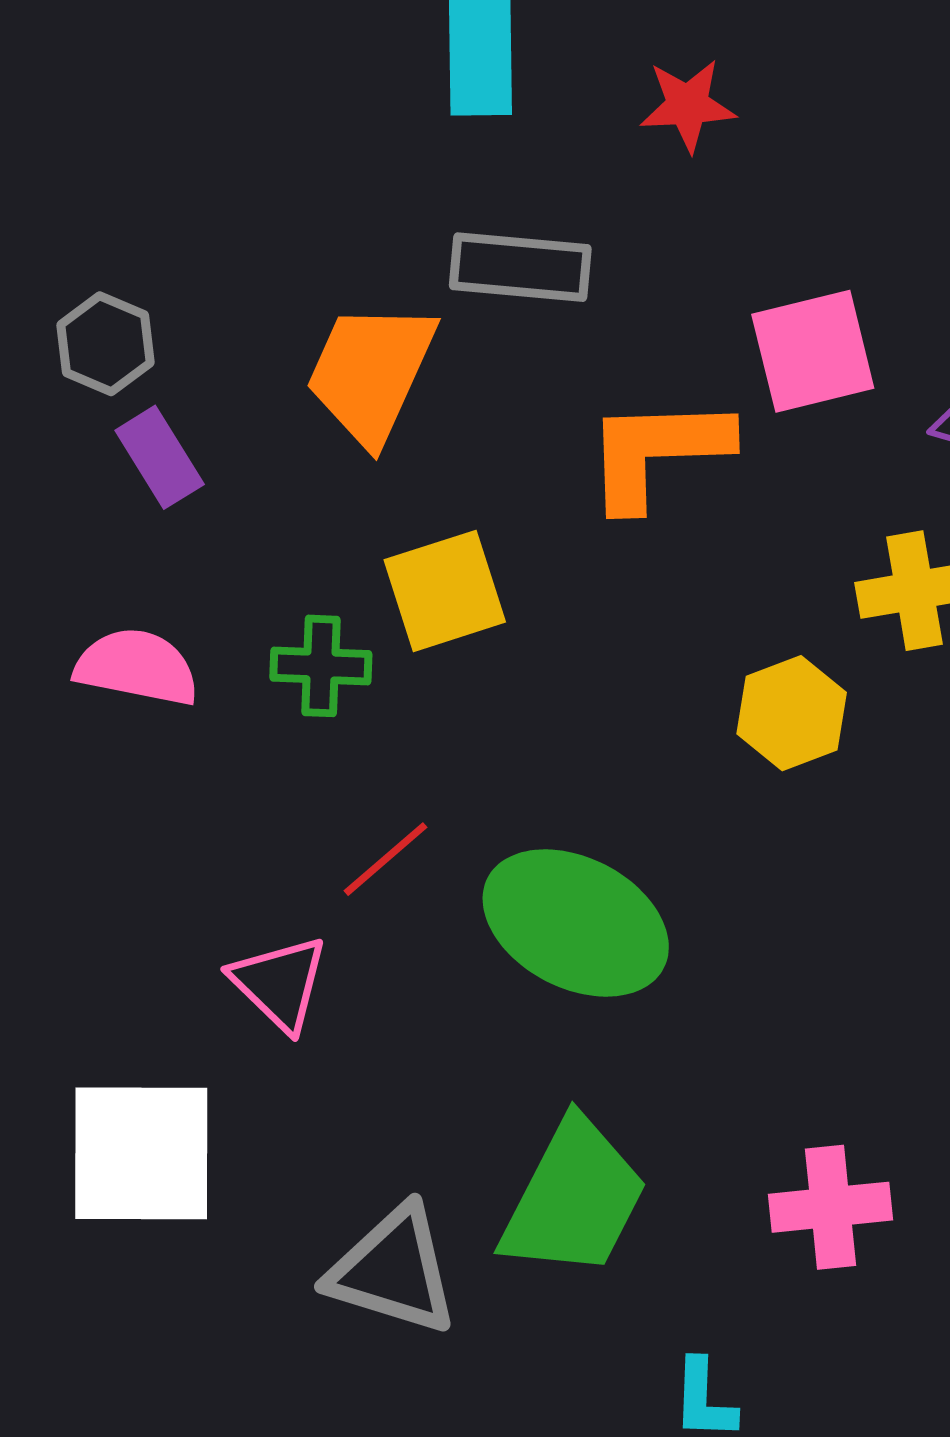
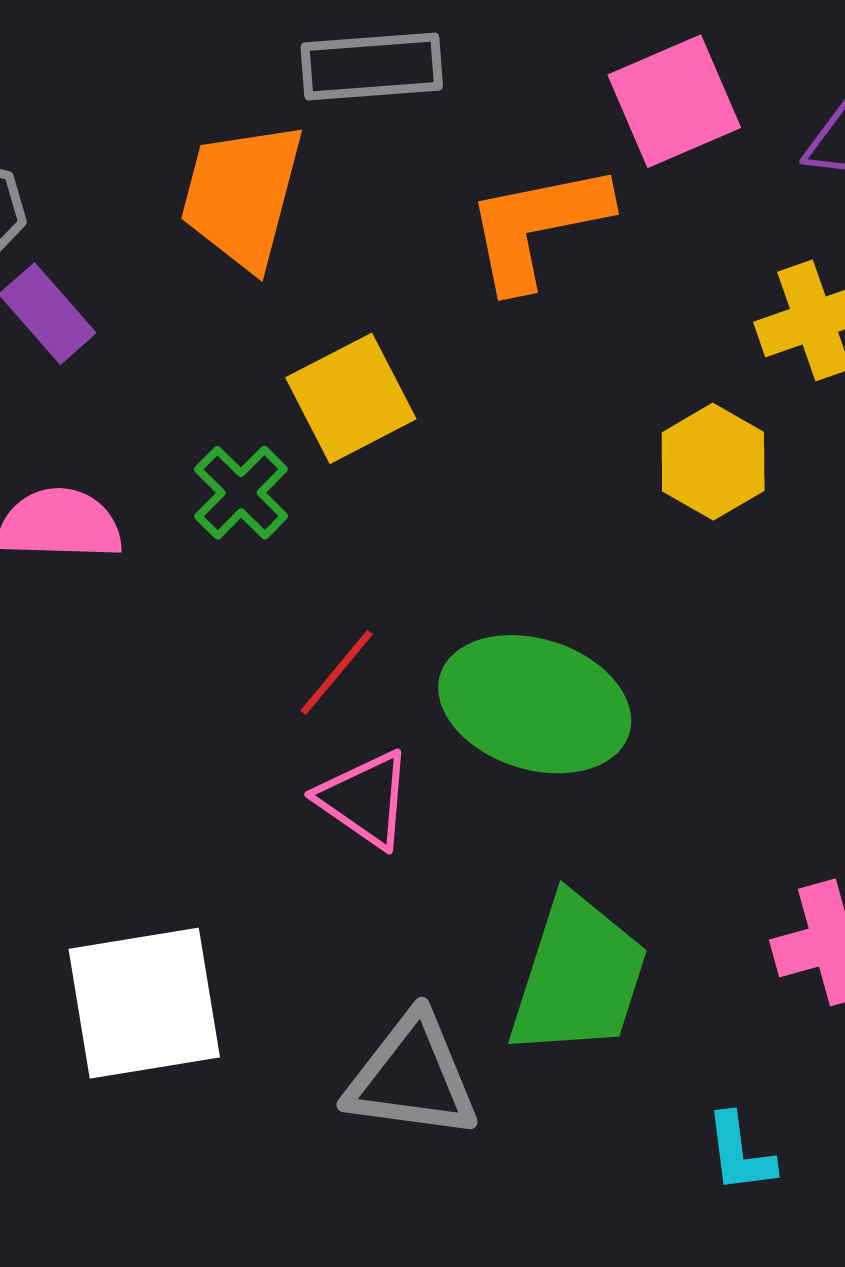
green cross: (321, 666) -> (241, 493), turned -38
pink triangle: (279, 983) -> (365, 799), moved

